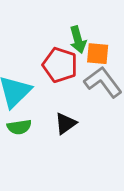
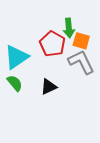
green semicircle: (19, 127) -> (15, 83), turned -132

